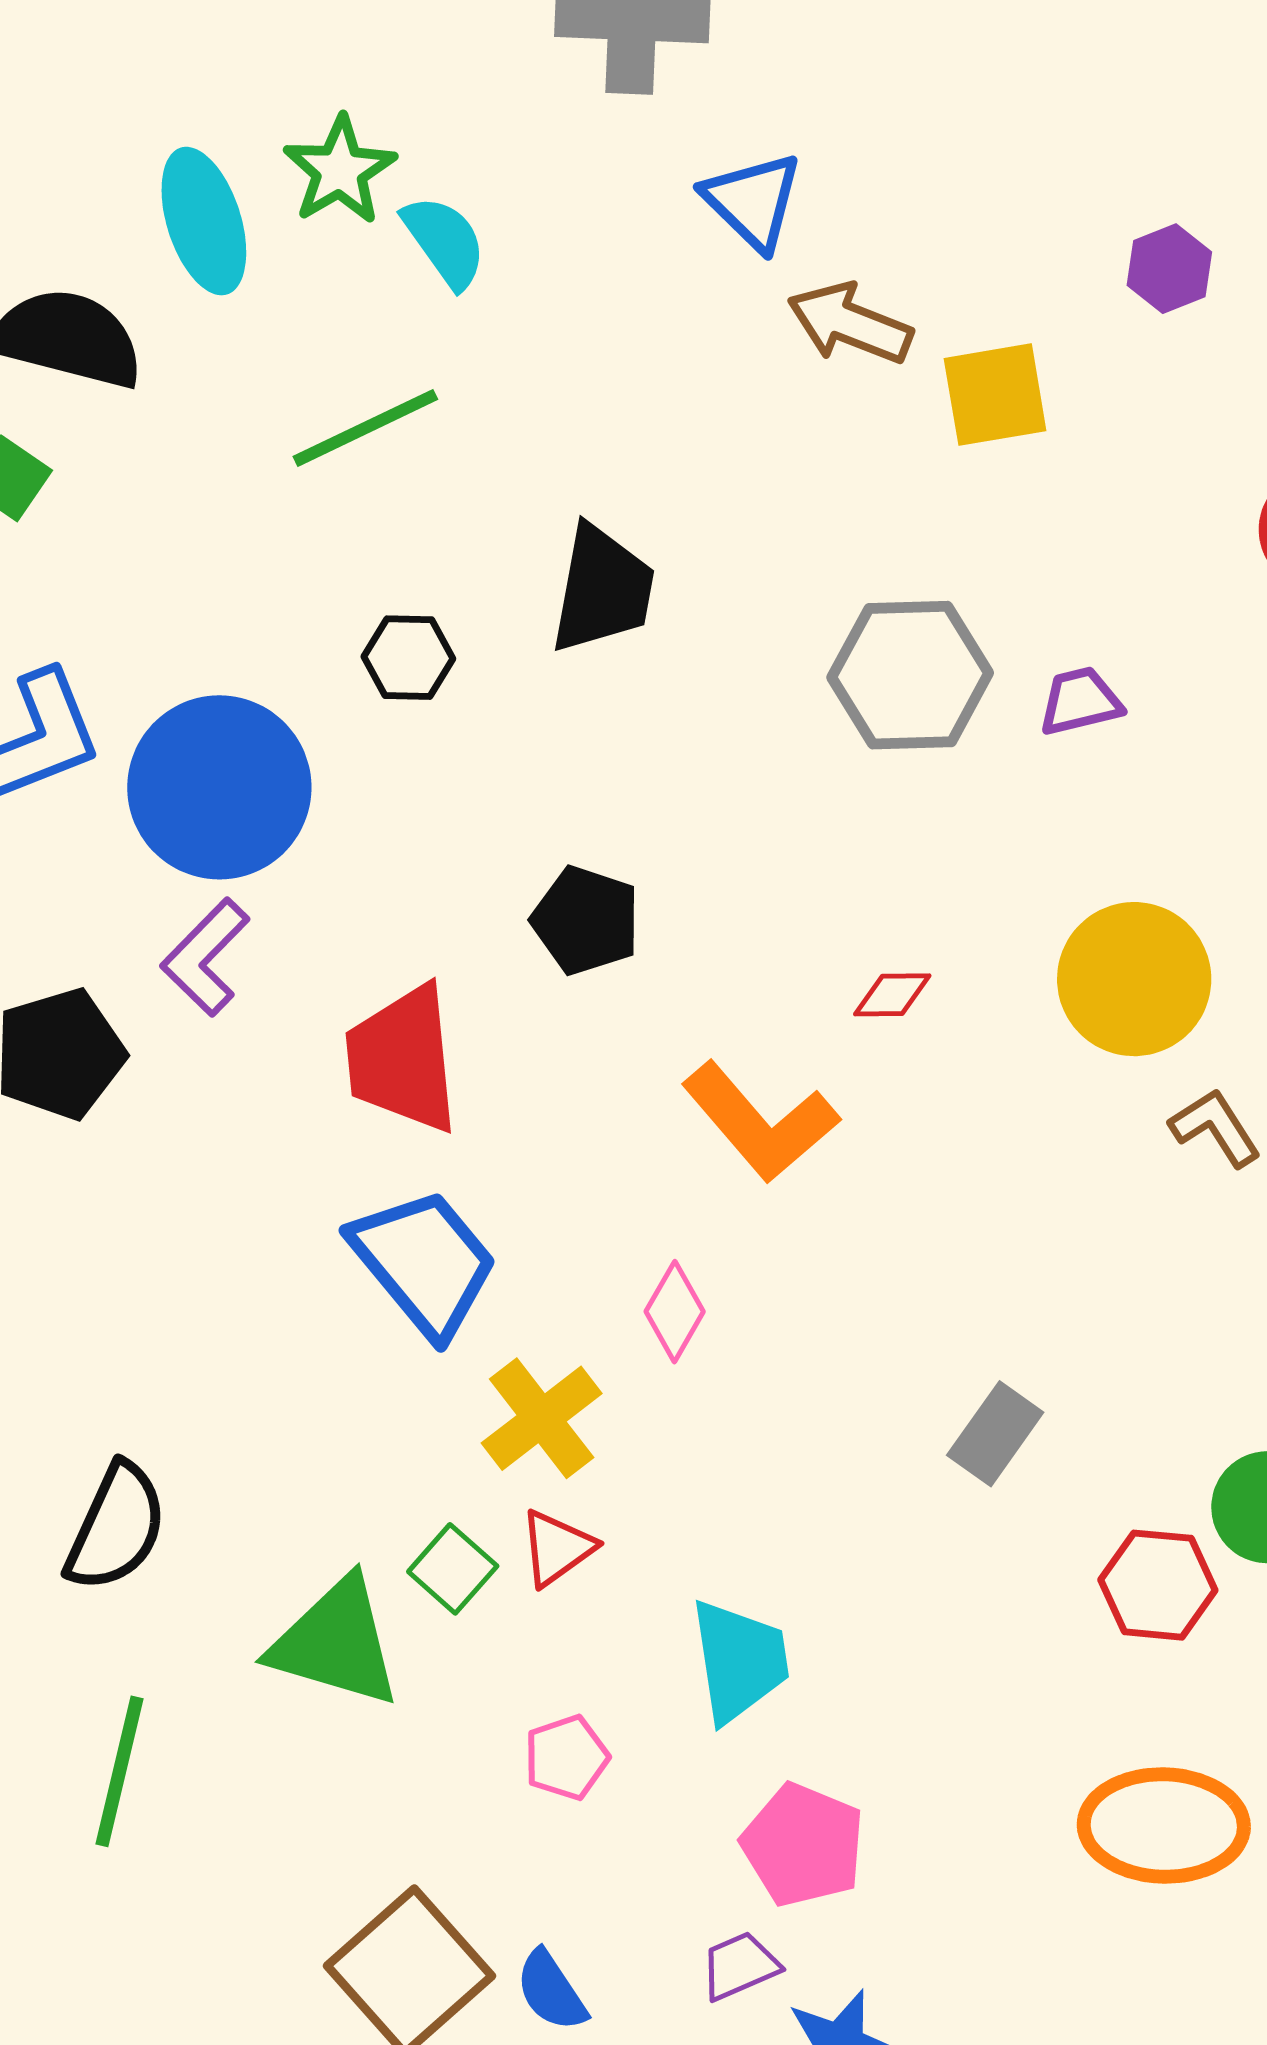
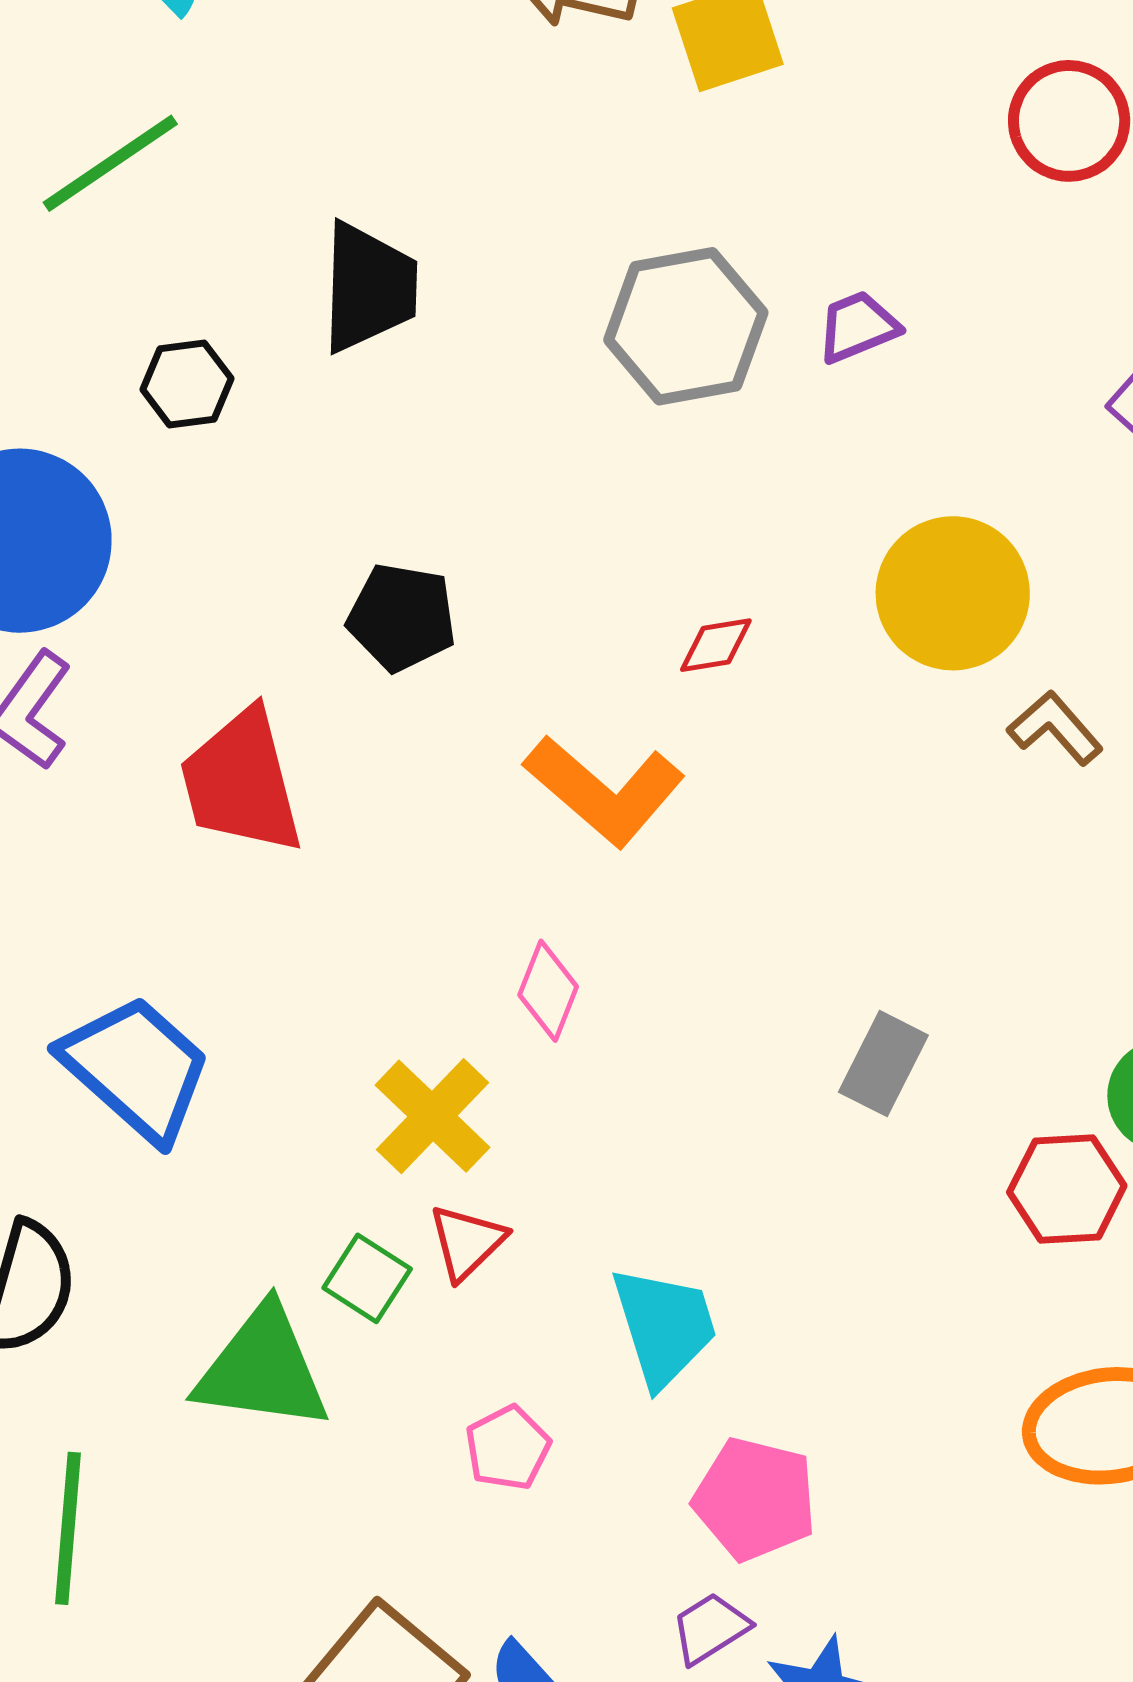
blue trapezoid: (424, 1262) -> (136, 1068), moved

